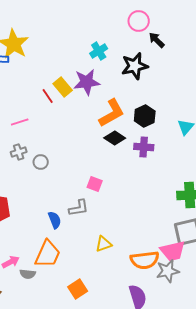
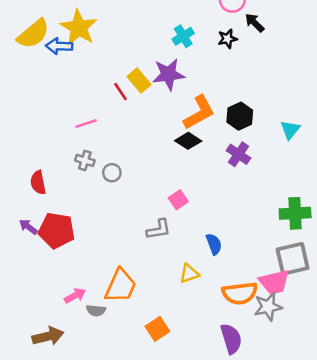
black star: (135, 66) -> (227, 39), moved, size x0.6
black diamond: (115, 138) -> (188, 141), moved
purple cross: (144, 147) -> (239, 154), turned 30
gray cross: (19, 152) -> (85, 160), turned 35
pink square: (95, 184) -> (178, 200), turned 35
blue semicircle: (55, 220) -> (214, 244), moved

